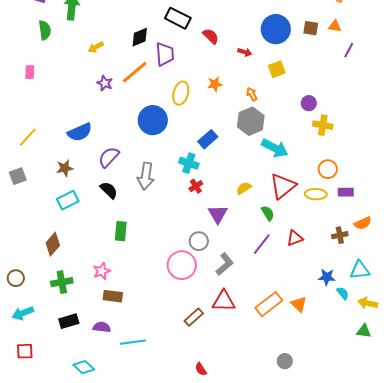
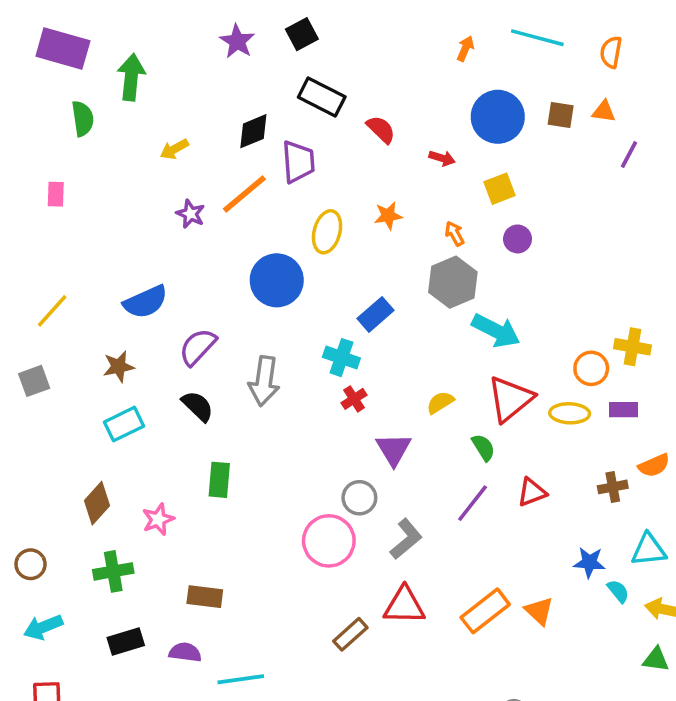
purple circle: (309, 103) -> (518, 239), moved
yellow cross: (323, 125) -> (633, 347), moved
pink star: (102, 271) -> (158, 519), moved

